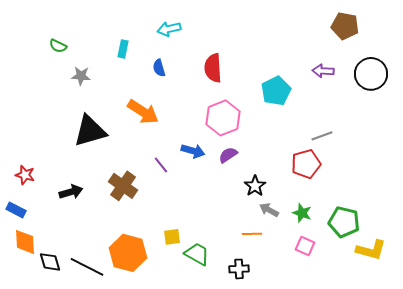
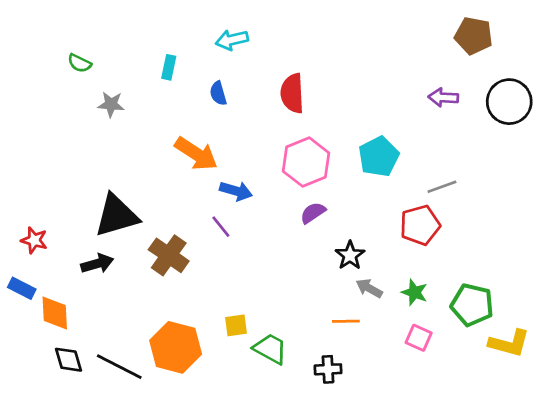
cyan pentagon: (276, 91) -> (379, 157), moved
black triangle: (90, 131) -> (117, 216), moved
blue arrow: (193, 151) -> (236, 191), moved
orange diamond: (25, 242) -> (55, 313), moved

